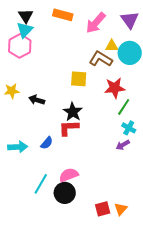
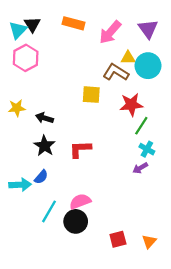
cyan triangle: (25, 30) -> (18, 30), moved
black star: (73, 112) -> (45, 146), moved
blue semicircle: (47, 143) -> (41, 177), moved
cyan arrow: (18, 147) -> (20, 185), moved
orange triangle: (121, 209) -> (149, 241), moved

